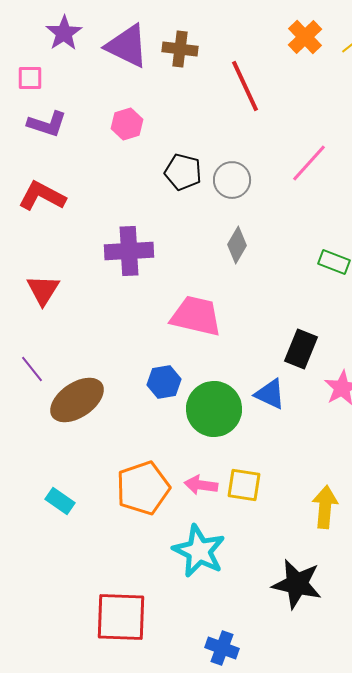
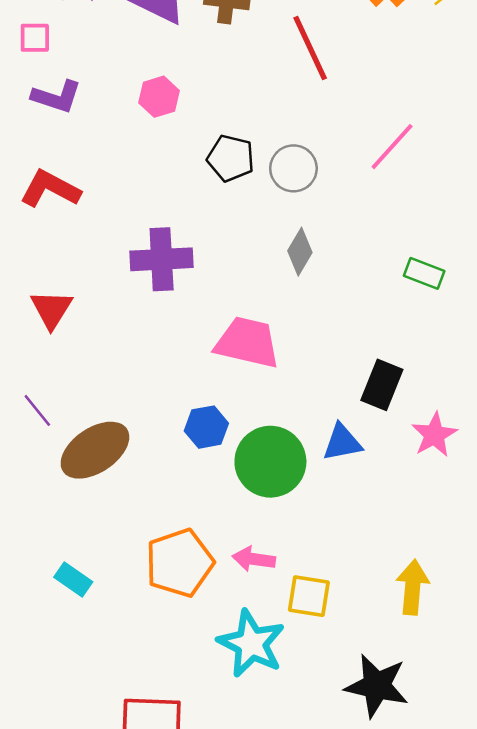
blue triangle: (270, 394) -> (342, 442), turned -36
yellow square: (244, 485) -> (309, 596), moved

